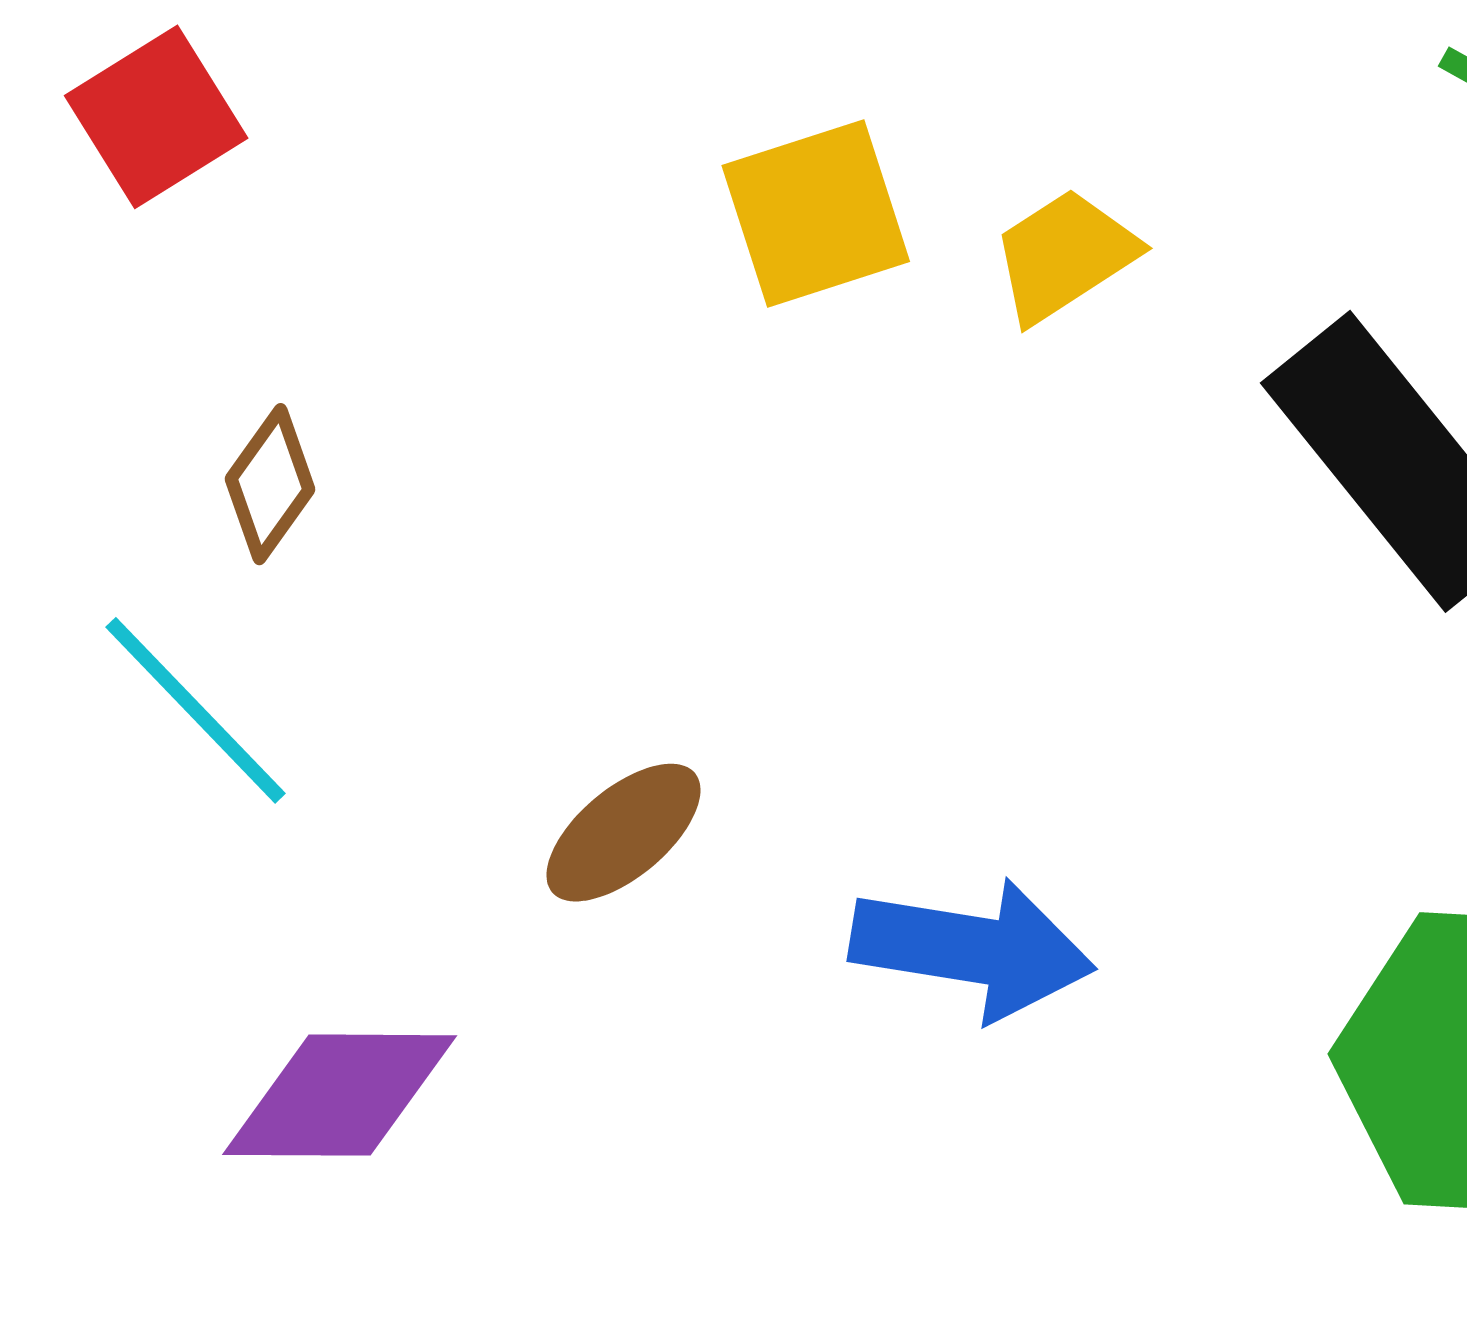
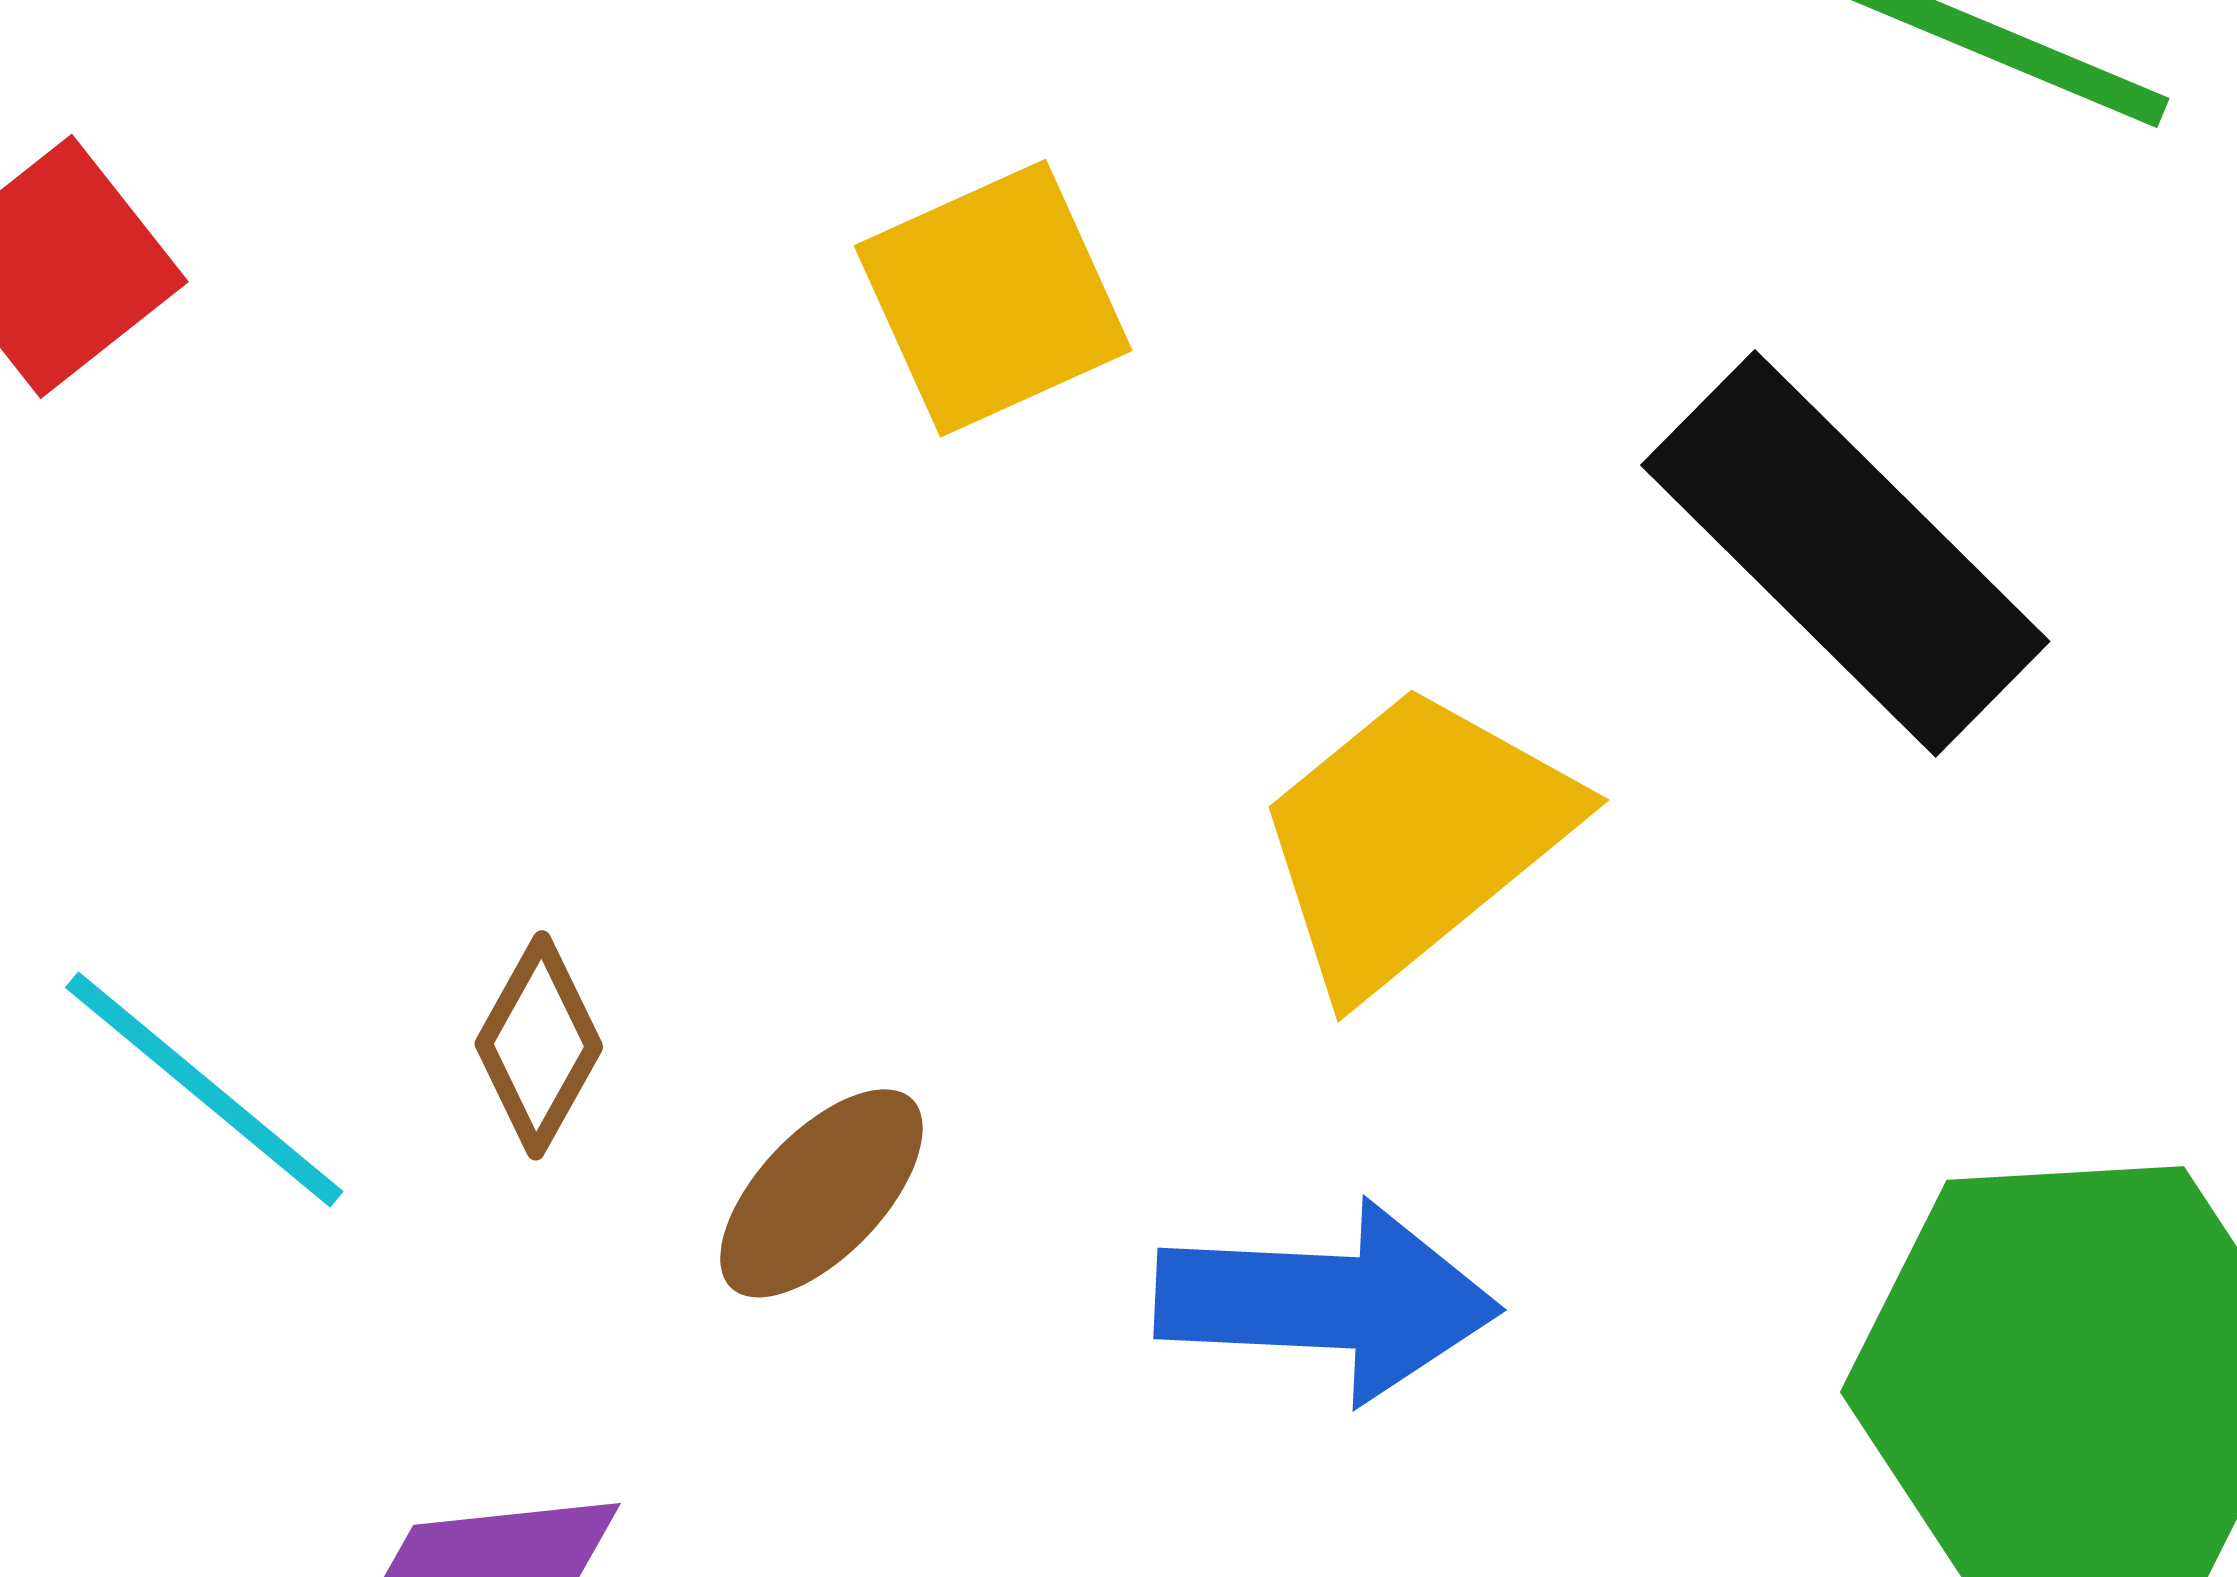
yellow trapezoid: (1064, 256) -> (1414, 838), moved, size x1.6
brown diamond: (270, 484) -> (539, 1045), moved

